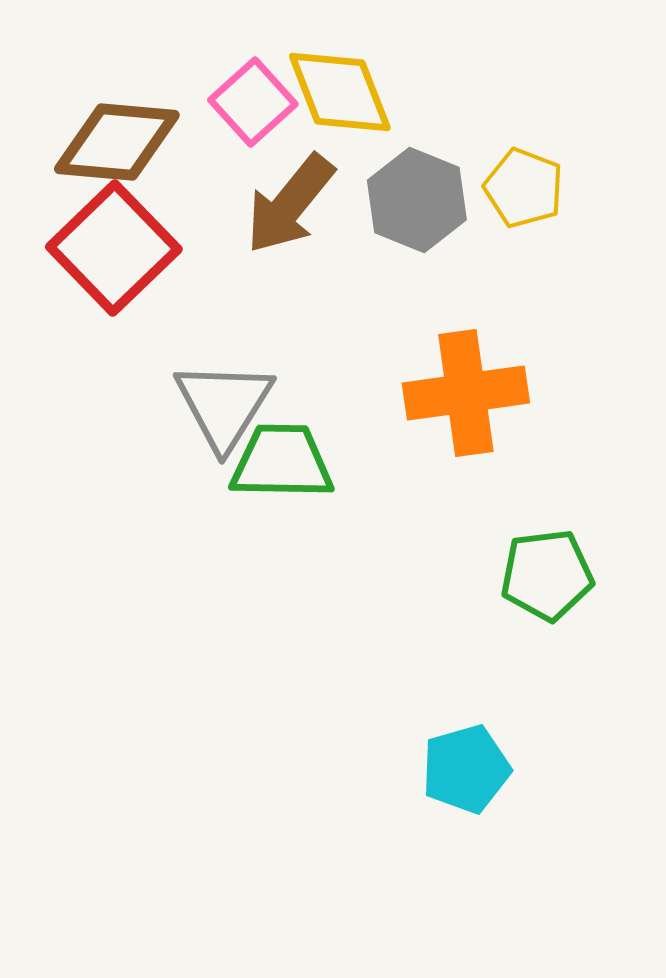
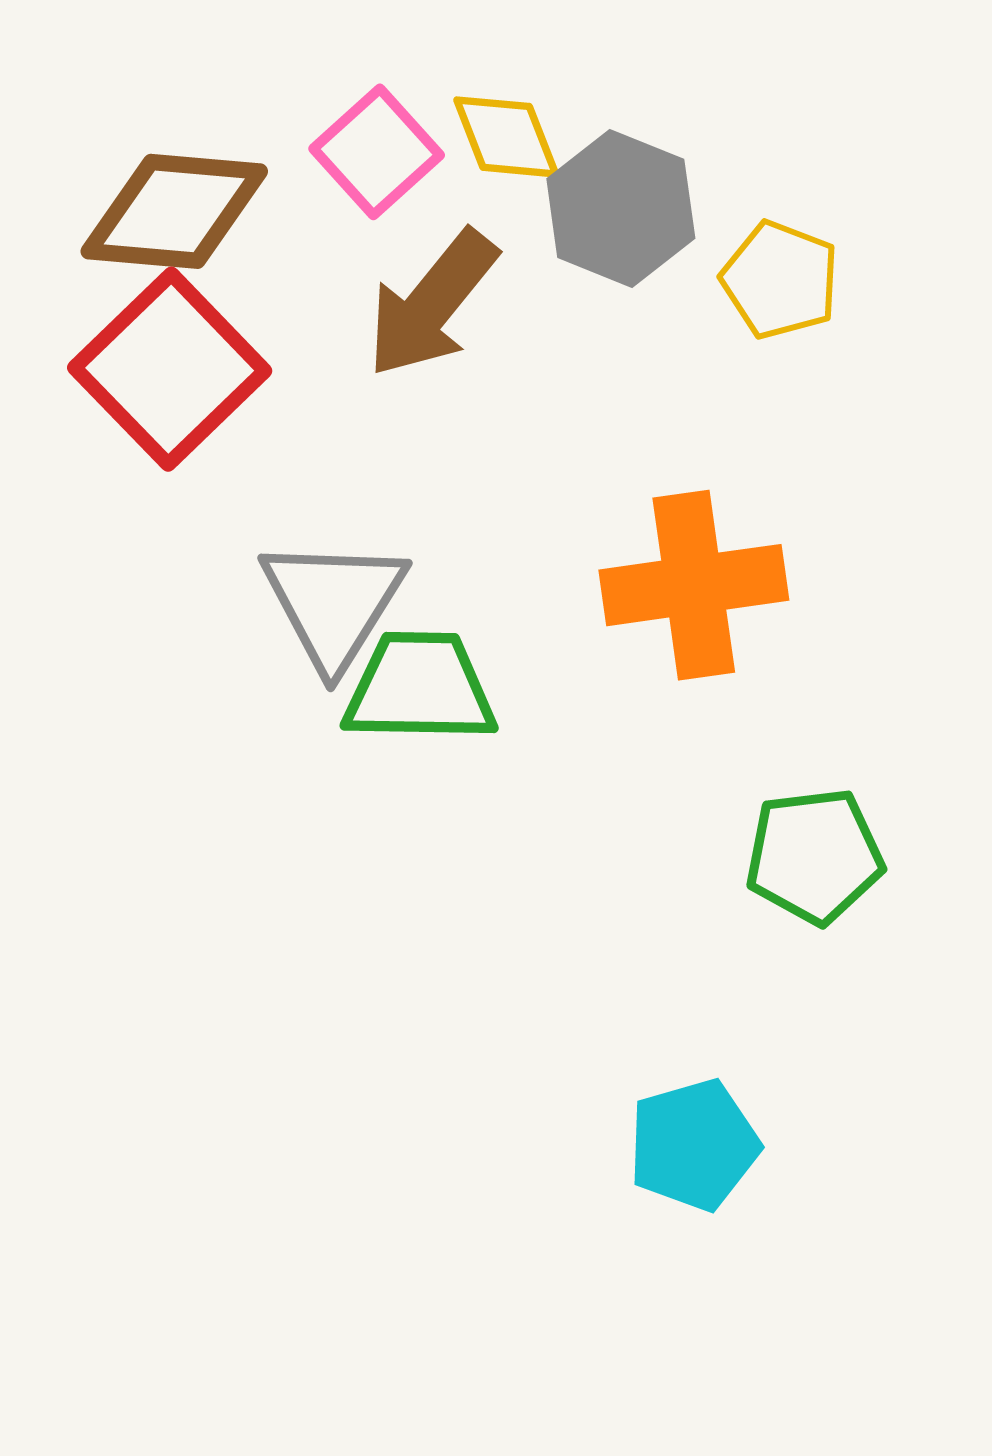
yellow diamond: (340, 92) -> (506, 137), size x0.7
gray hexagon: (417, 200) -> (621, 208), moved

